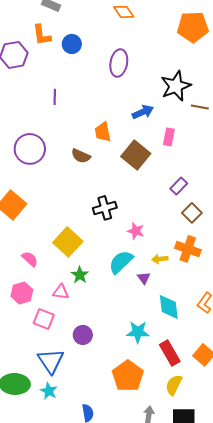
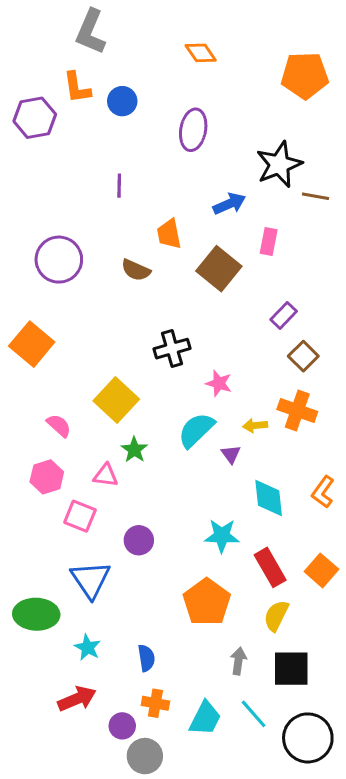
purple line: (55, 97) -> (119, 186), moved
cyan star: (49, 391) -> (88, 647), moved

